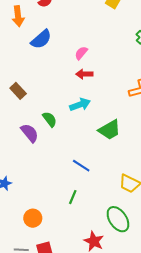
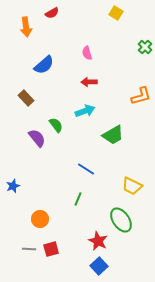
blue semicircle: (41, 39) -> (44, 65), moved
pink semicircle: (81, 53) -> (87, 53), moved, turned -56

